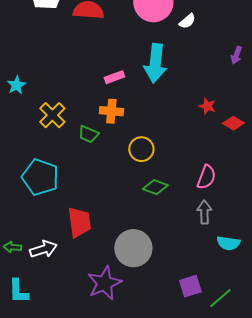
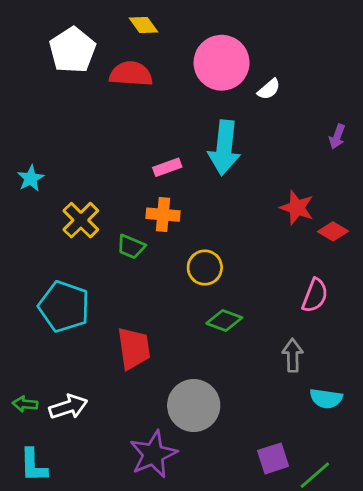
red star: (207, 106) -> (297, 208), size x1.4
pink semicircle: (206, 177) -> (315, 295), moved
red trapezoid: (79, 222) -> (134, 348), moved

